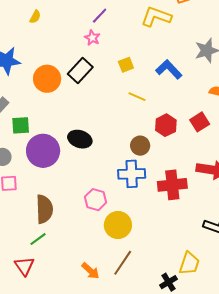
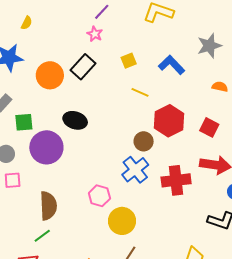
yellow semicircle: (35, 17) -> (27, 23), moved
red square: (200, 122) -> (209, 127), moved, turned -30
red hexagon: (166, 125) -> (169, 121), size x1.4
black ellipse: (80, 139) -> (75, 120), moved
blue cross: (132, 174) -> (135, 170), turned -36

